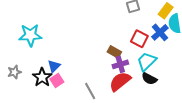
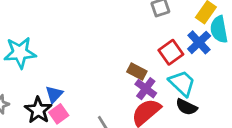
red square: (139, 39) -> (171, 52), turned 30
cyan trapezoid: (147, 61) -> (182, 83), turned 90
purple cross: (120, 64) -> (146, 89), turned -35

